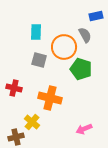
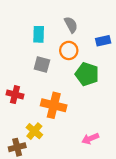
blue rectangle: (96, 16) -> (103, 41), moved
gray semicircle: (85, 35) -> (71, 25), moved
orange circle: (64, 47) -> (69, 50), size x0.7

